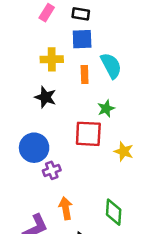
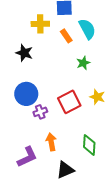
orange rectangle: (85, 74) -> (66, 36), turned -32
black star: (45, 97) -> (24, 53), moved
red square: (88, 134) -> (69, 102), moved, turned -30

